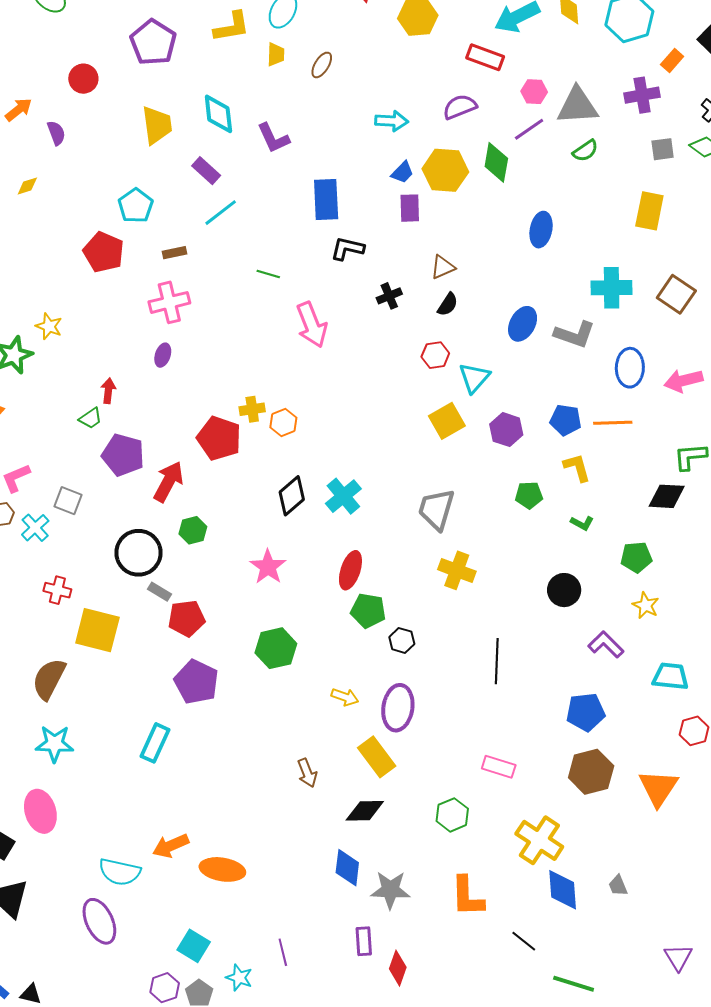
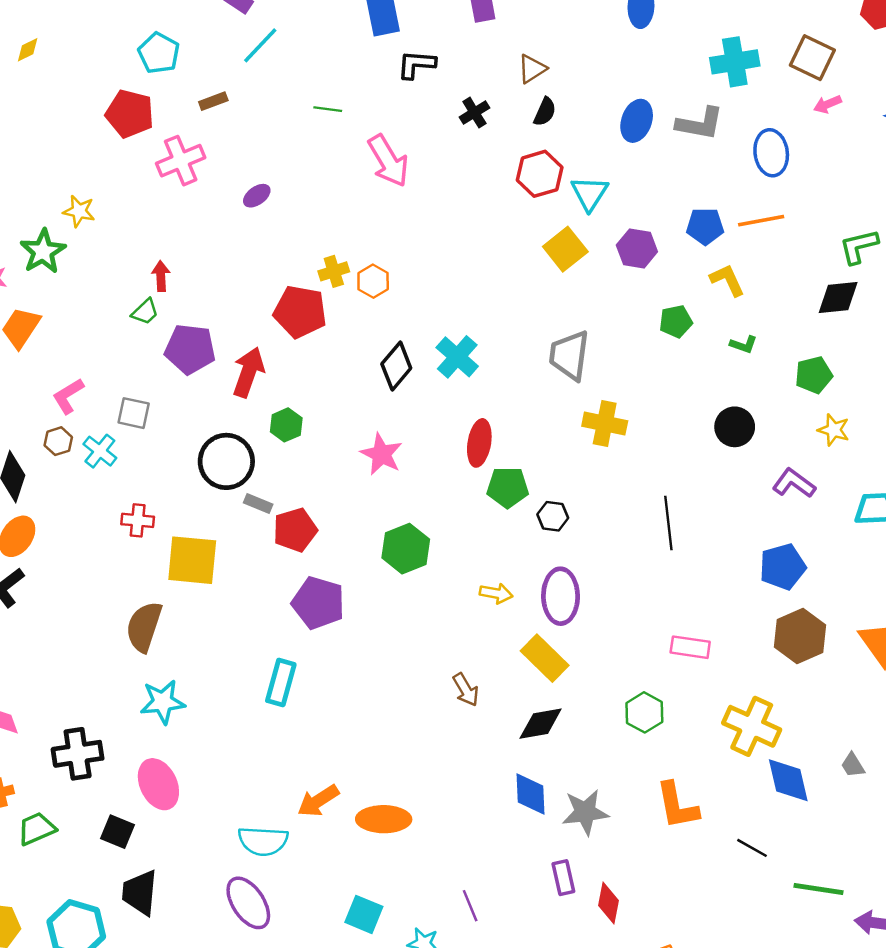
pink cross: (169, 302) -> (181, 161), moved
purple ellipse: (163, 355) -> (257, 196), moved, turned 45
red hexagon: (435, 355) -> (540, 174), size x1.4
pink arrow: (683, 381) -> (828, 104), moved, size x0.6

